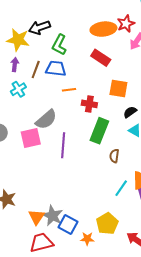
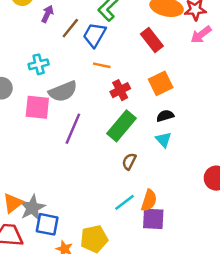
blue trapezoid: (56, 69) -> (94, 35), turned -85
orange square: (118, 88) -> (161, 83), turned 36
cyan cross: (18, 89) -> (39, 64), moved
red cross: (89, 104) -> (120, 90), turned 35
blue square: (68, 224) -> (47, 224), turned -36

